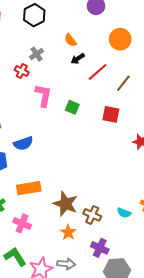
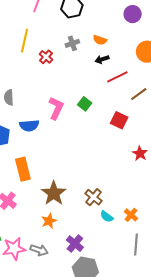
orange semicircle: (71, 40) -> (100, 40), turned -48
gray cross: (37, 54) -> (72, 43), moved
pink L-shape: (43, 95) -> (56, 108), moved
orange rectangle: (29, 188) -> (23, 169), turned 70
brown cross: (92, 215) -> (94, 197), moved

